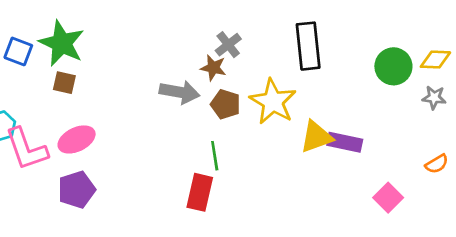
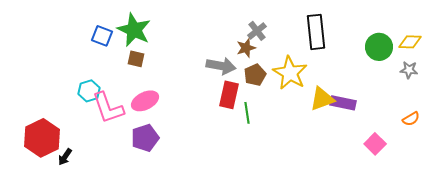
brown star: (213, 68) -> (246, 48), turned -30
brown pentagon: (226, 104) -> (255, 75), turned 30
red rectangle: (200, 192) -> (229, 95), moved

